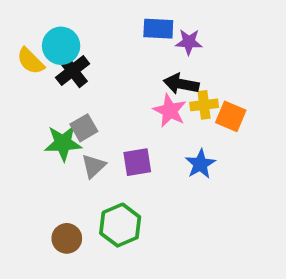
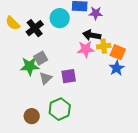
cyan circle: (61, 46) -> (60, 18), moved
pink star: (170, 111) -> (86, 49), turned -30
blue star: (200, 164) -> (117, 68), moved

